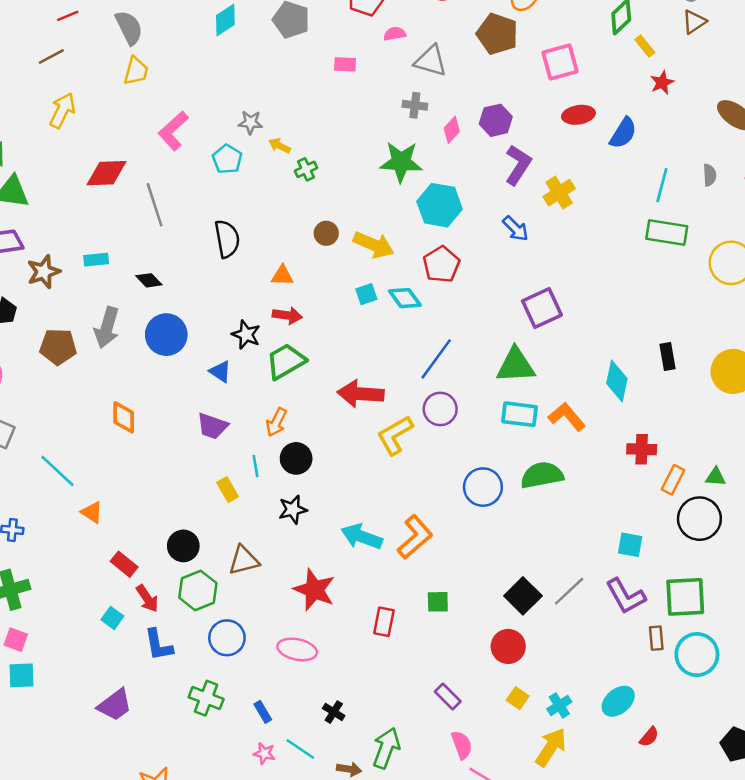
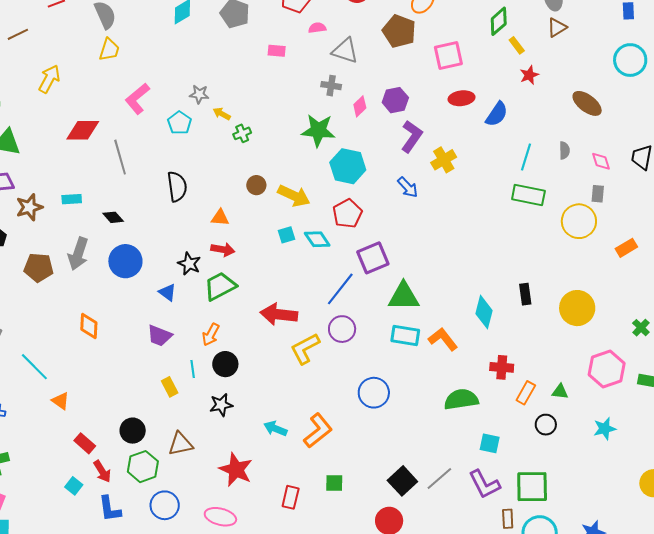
brown line: (51, 56) -> (18, 34), moved
purple square: (542, 308) -> (373, 258), moved
green semicircle: (542, 475) -> (461, 399), moved
black circle: (699, 519) -> (546, 425), size x0.6
cyan arrow: (362, 537) -> (275, 429), size x0.7

